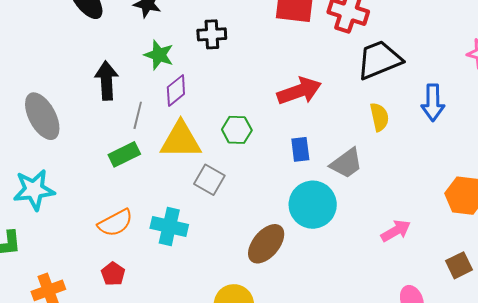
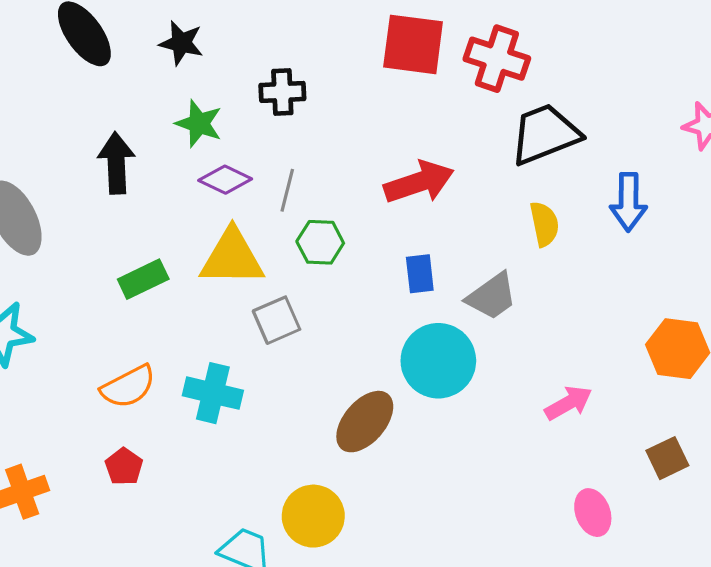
purple diamond: (176, 91) -> (225, 180), turned 64
gray line: (138, 115) -> (287, 190), moved
gray square: (209, 180) -> (277, 320), turned 36

